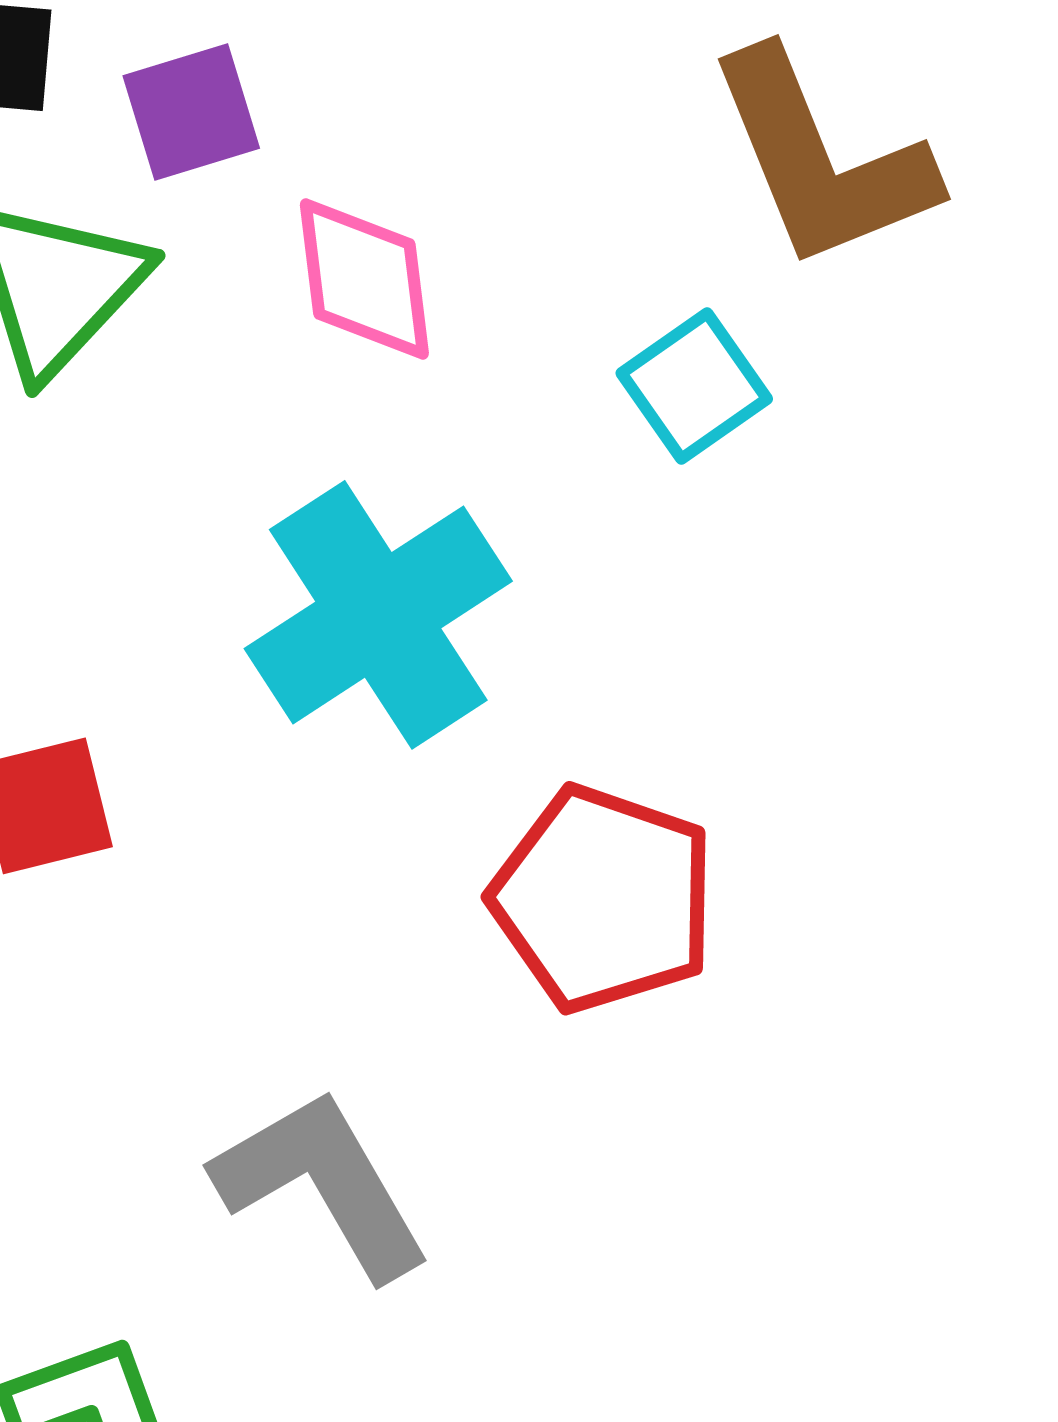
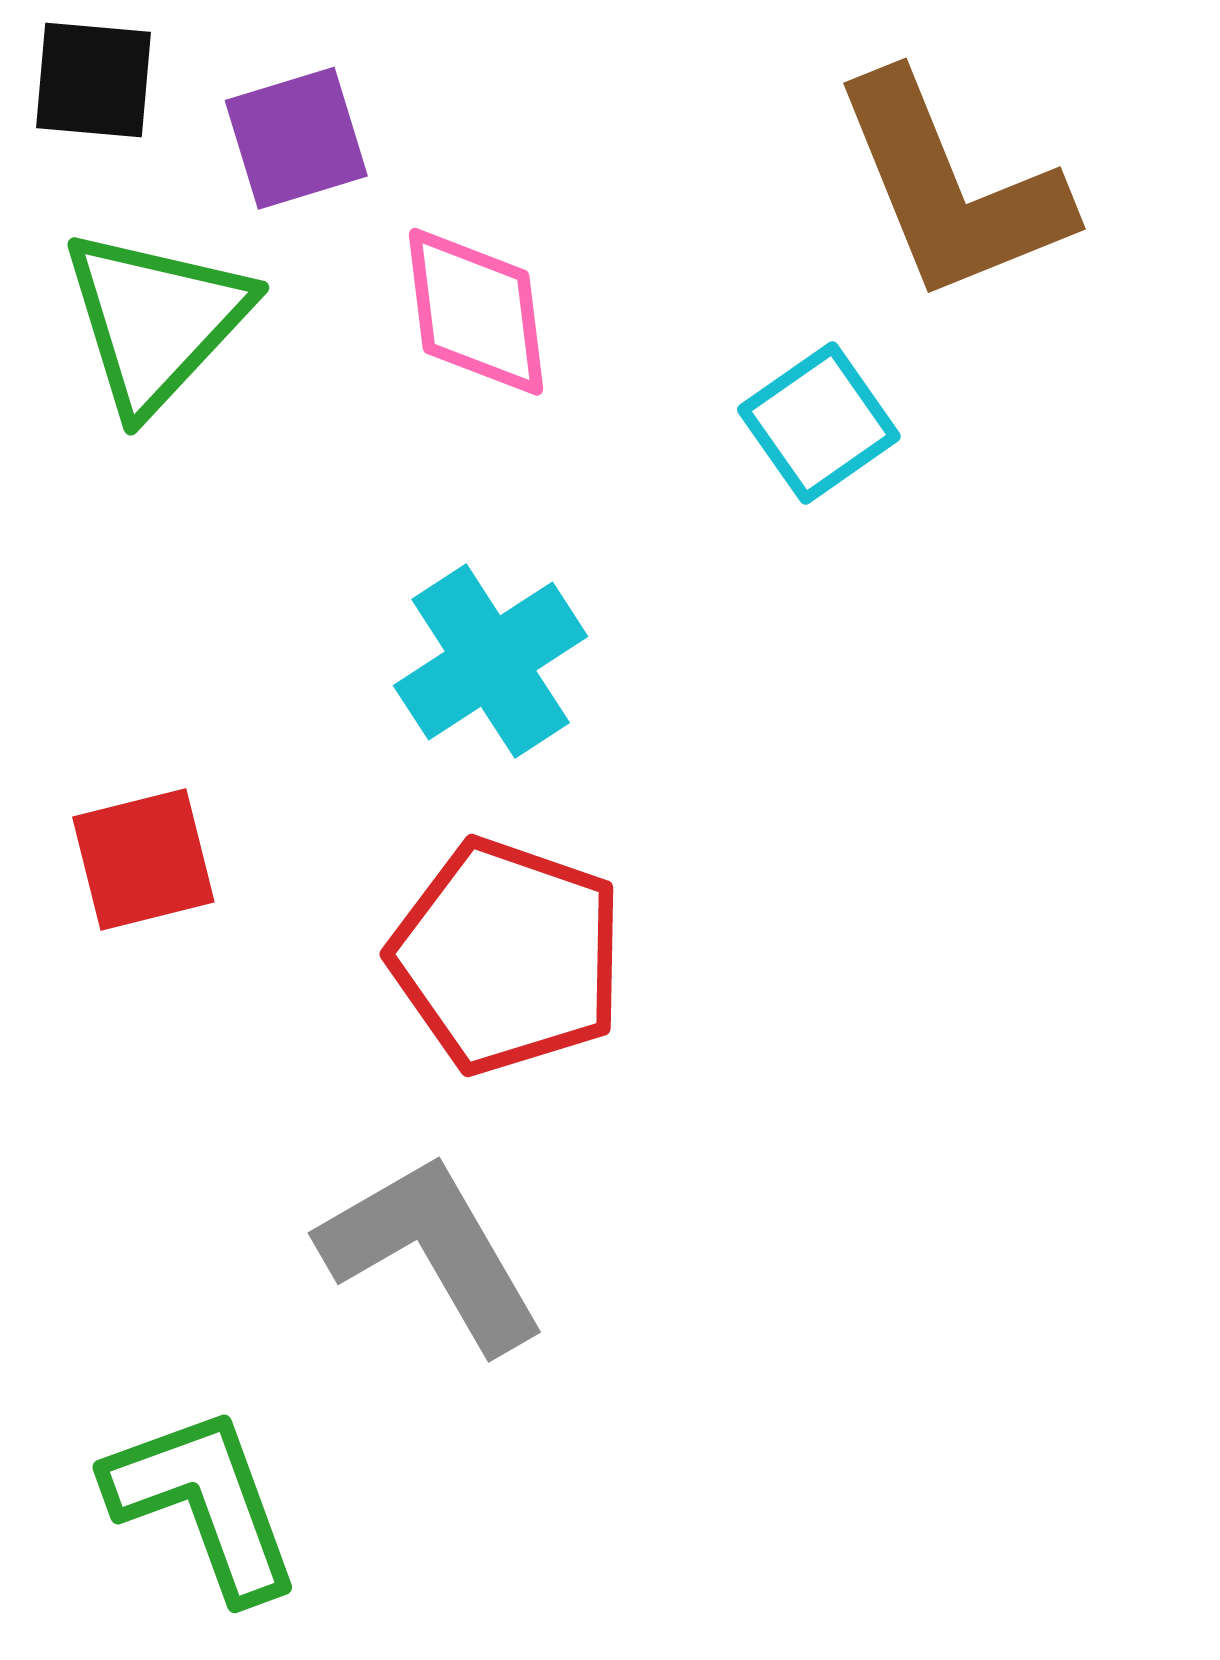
cyan cross: (378, 615) -> (491, 661), size x0.7
red pentagon: (603, 899) -> (507, 956), moved

